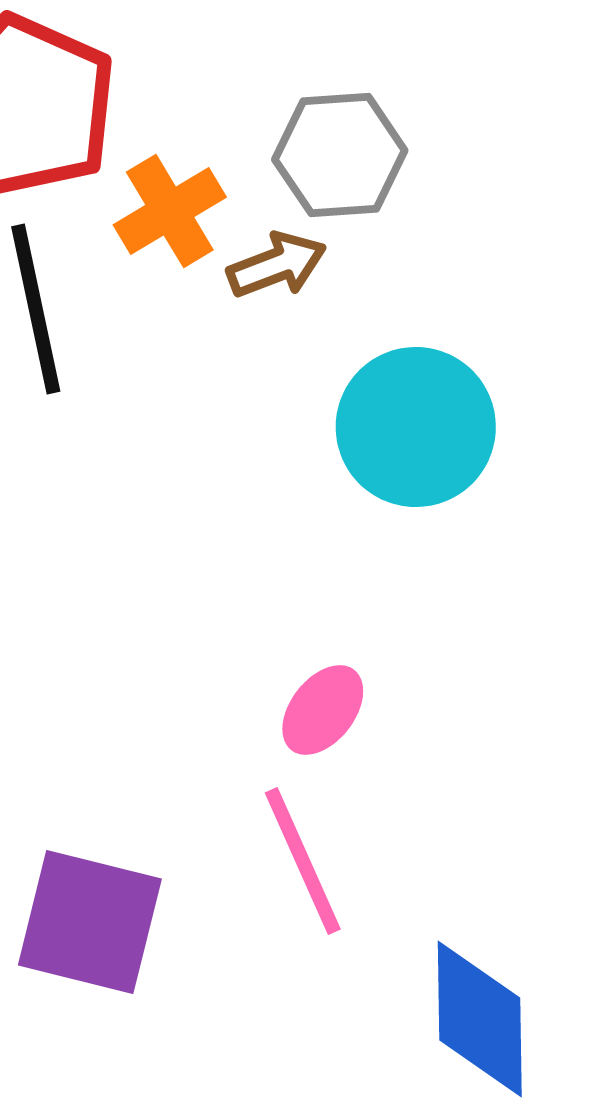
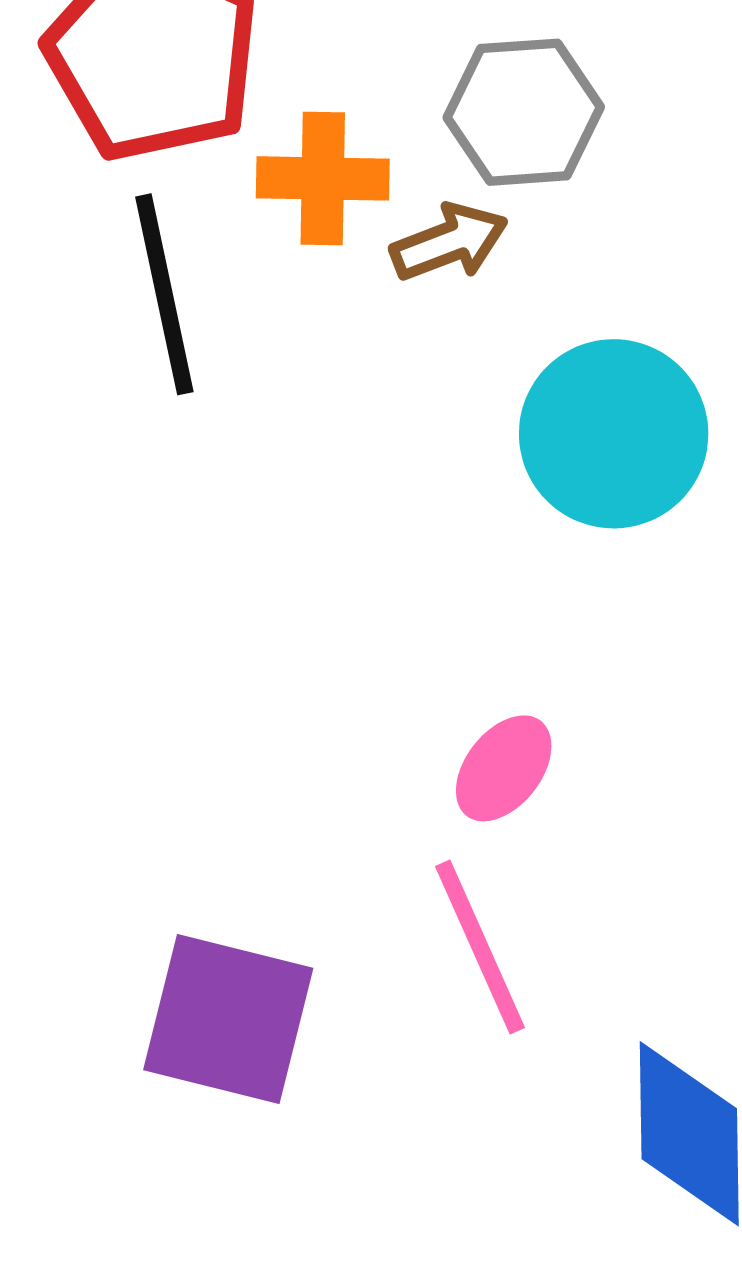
orange cross: (170, 211) -> (323, 178), turned 32

